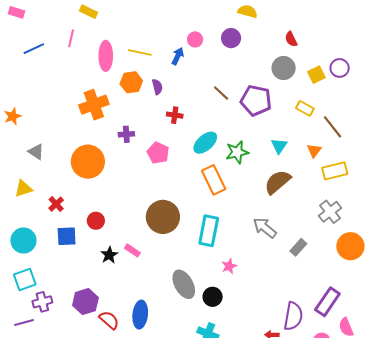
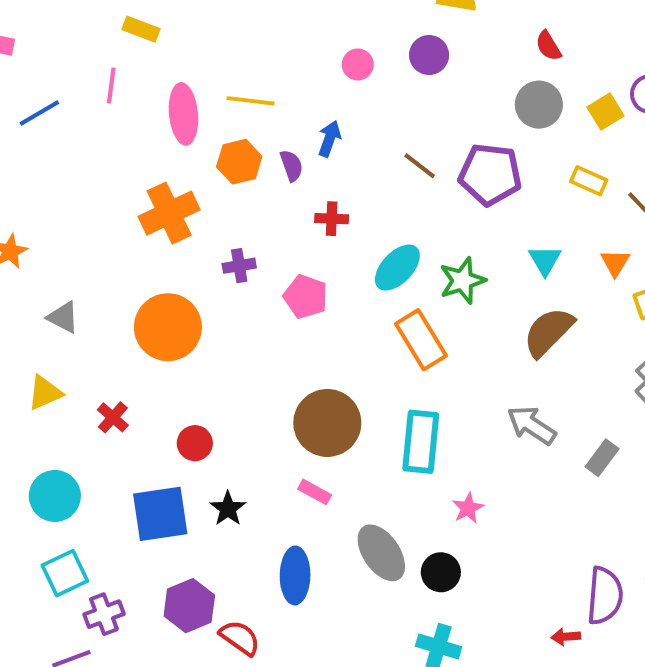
blue arrow: (178, 56) -> (329, 139), moved
blue square: (67, 236) -> (160, 514), moved, size x1.4
pink rectangle: (132, 250) -> (315, 492), moved
blue ellipse: (140, 315) -> (295, 575), moved

